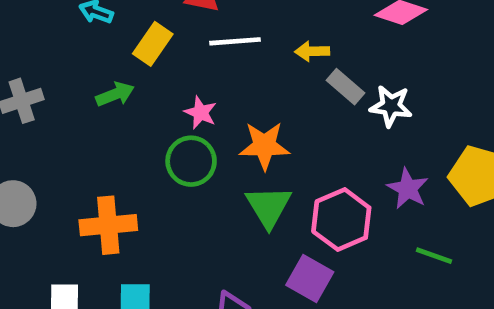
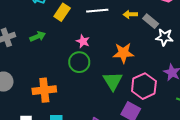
gray rectangle: (346, 87) -> (151, 21), moved
green arrow: (115, 94) -> (38, 36), moved
orange star: (264, 146) -> (123, 53), moved

